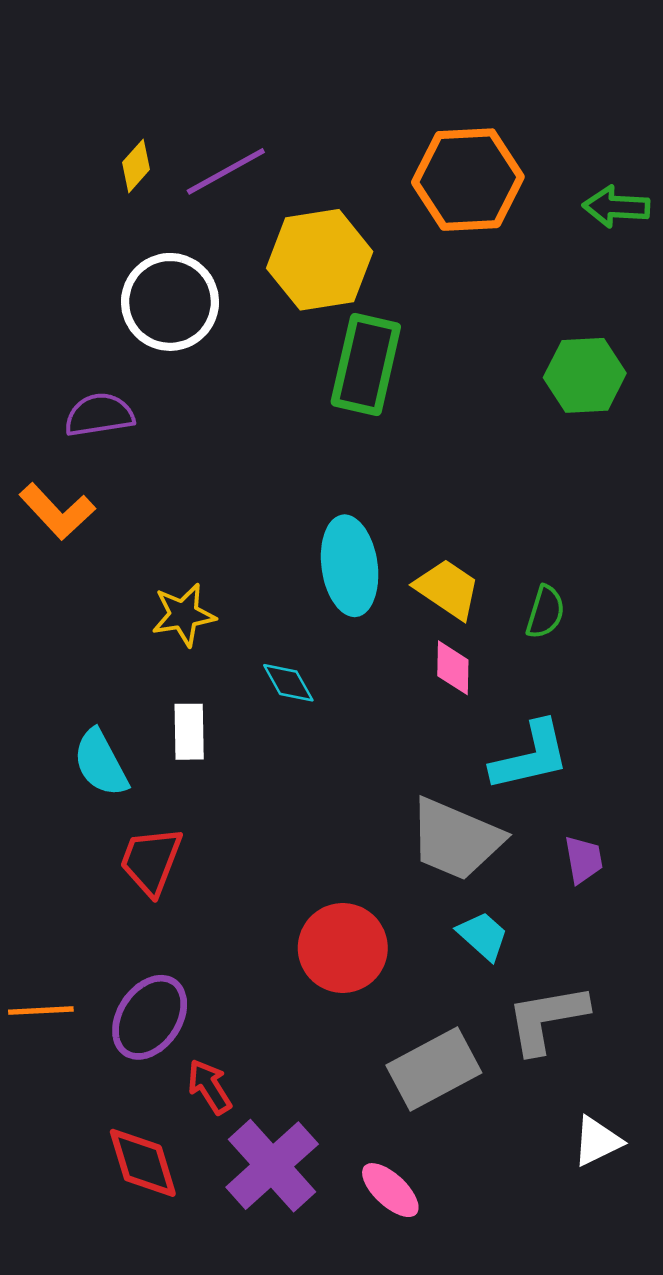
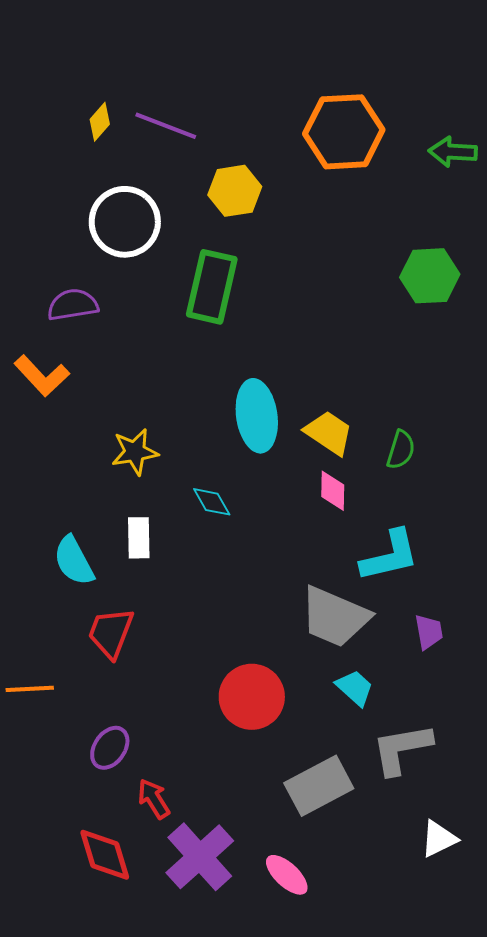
purple line: (226, 171) -> (166, 126), turned 50
yellow hexagon: (320, 260) -> (235, 191), size x0.7
green rectangle: (366, 365) -> (212, 287), moved
orange line: (41, 1011) -> (30, 689), moved
purple ellipse: (150, 1017) -> (110, 748), size x0.7

